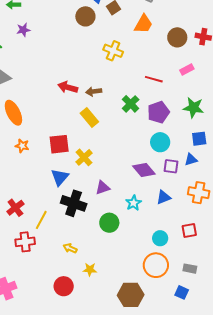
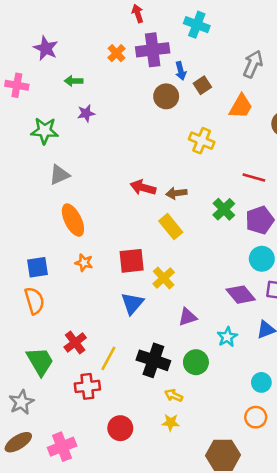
black cross: (74, 203) -> (153, 360), moved
yellow arrow: (70, 248) -> (174, 395), moved
orange circle: (156, 265) -> (256, 417), size x0.7
red circle: (64, 286) -> (120, 428), moved

